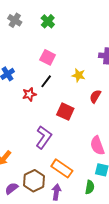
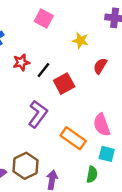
black line: (46, 81) -> (43, 70), moved
red square: (65, 112) -> (64, 84), turned 36
orange rectangle: (62, 168) -> (73, 138), moved

